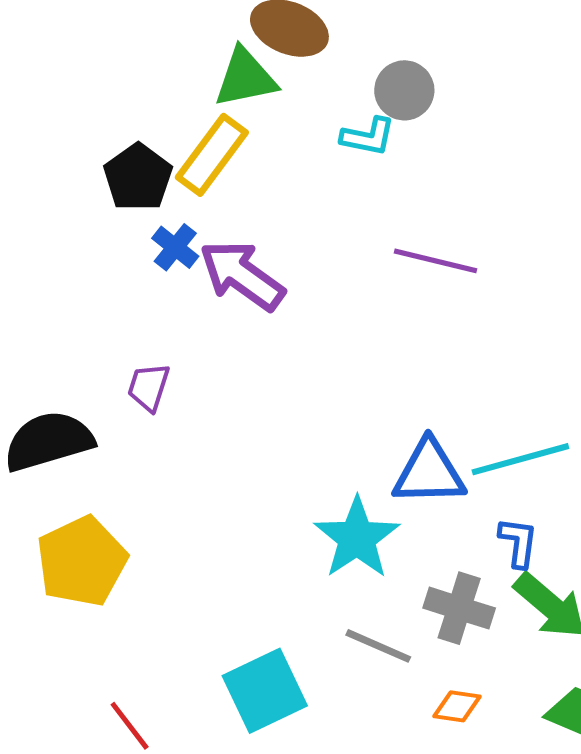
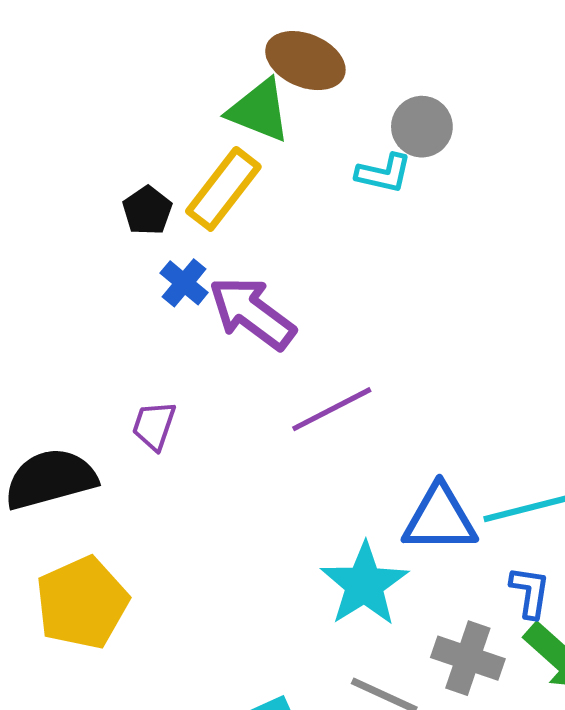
green triangle: (245, 78) -> (259, 111), turned 32
black pentagon: (138, 177) -> (147, 210), size x0.7
purple line: (436, 261) -> (332, 409), moved, turned -42

